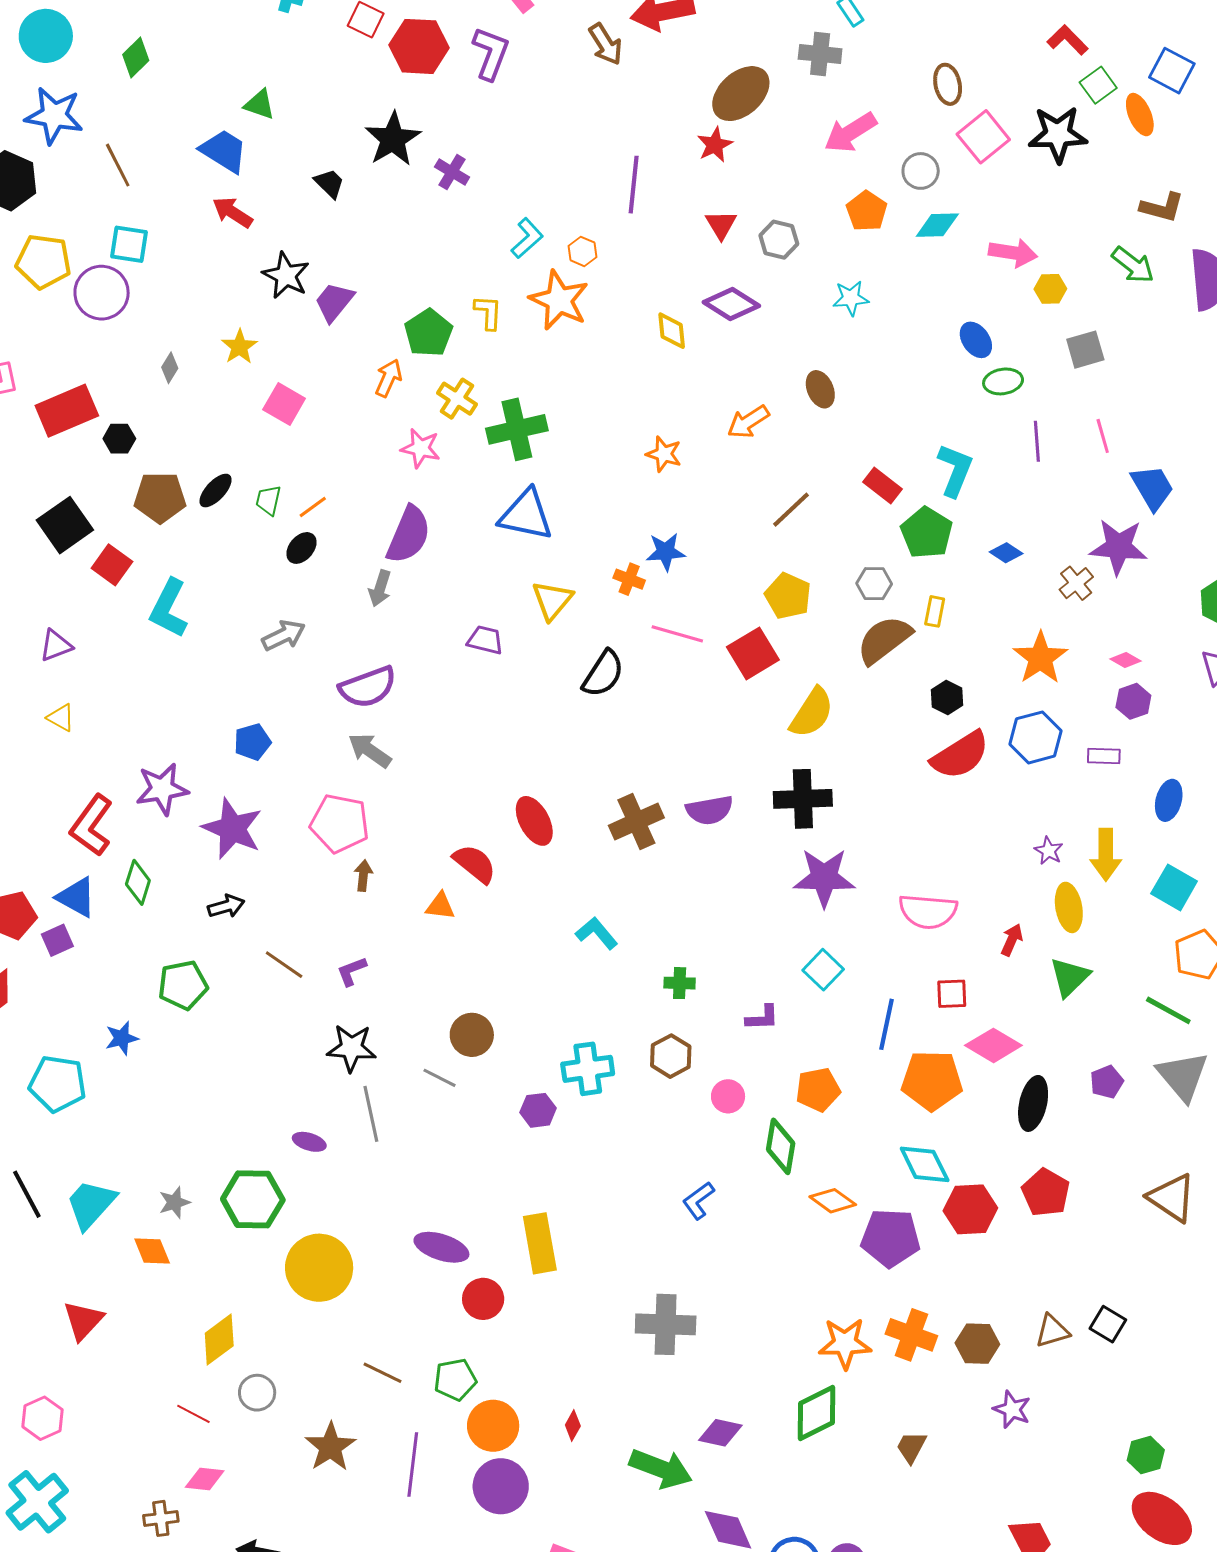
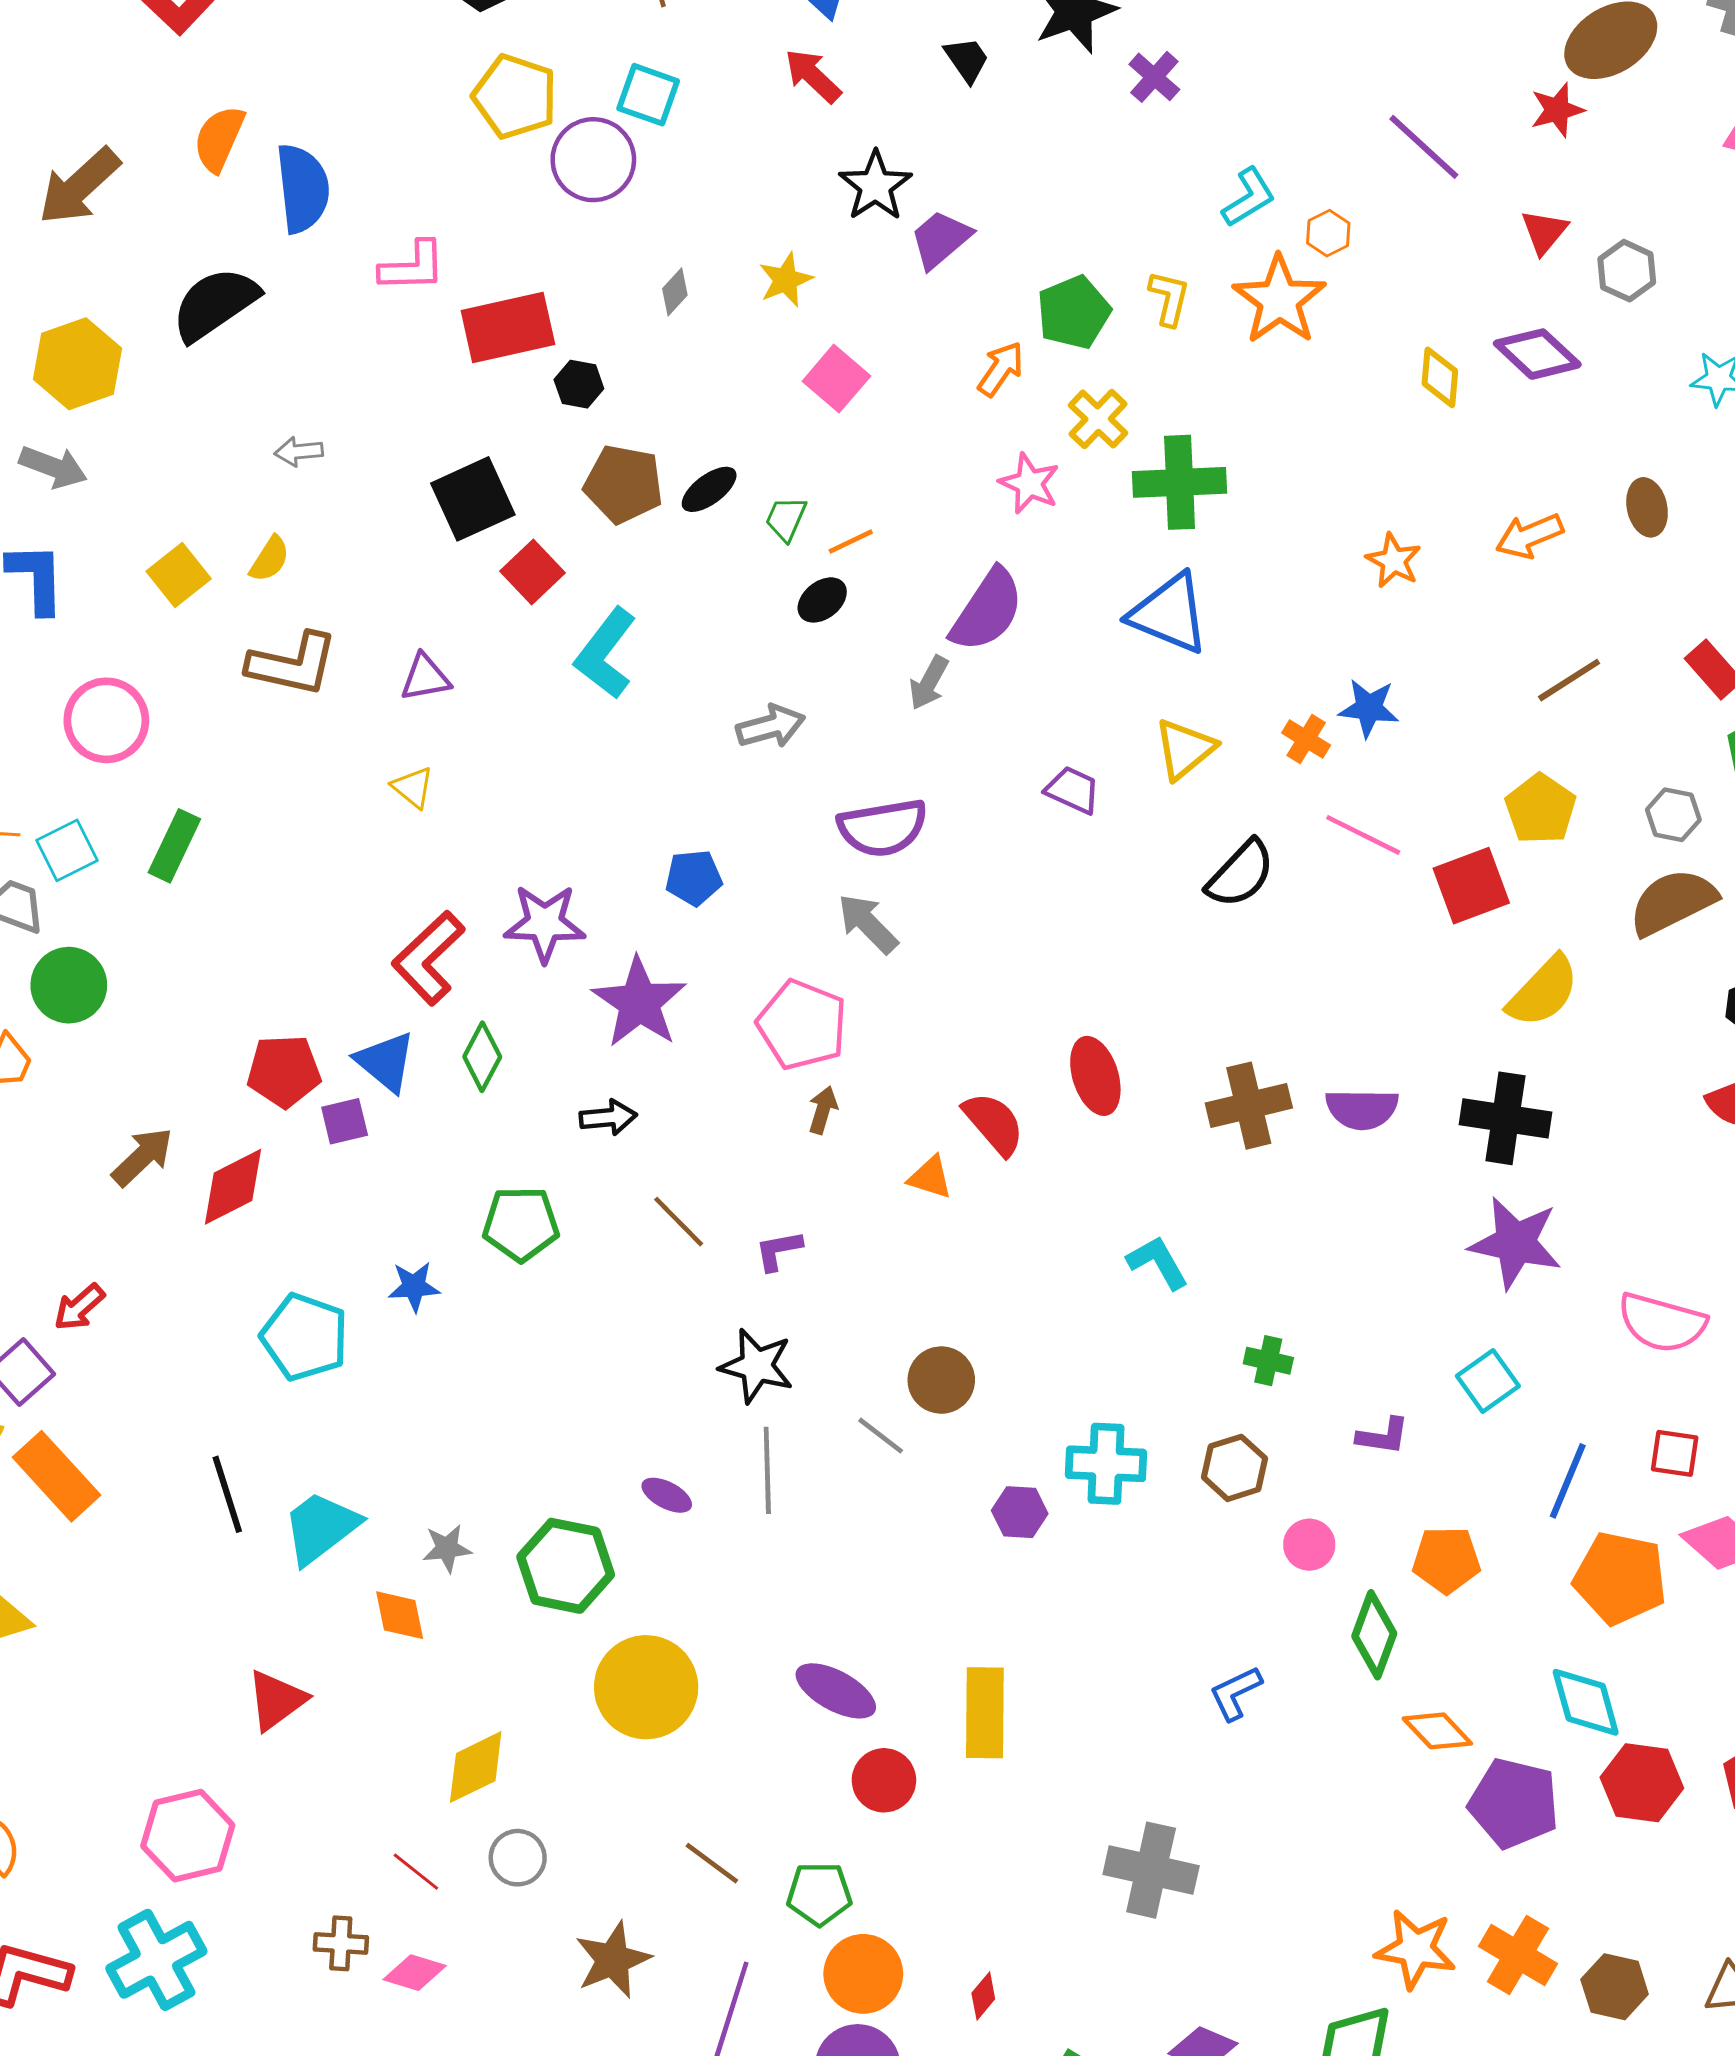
purple line: (634, 185) -> (1424, 147), turned -64
pink hexagon: (43, 1418) -> (188, 1836), size x1.4
brown cross: (161, 1518) -> (341, 1943), moved

